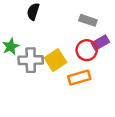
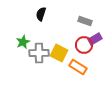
yellow square: (56, 60) -> (59, 53), turned -30
orange rectangle: (79, 78) -> (78, 67), turned 48

